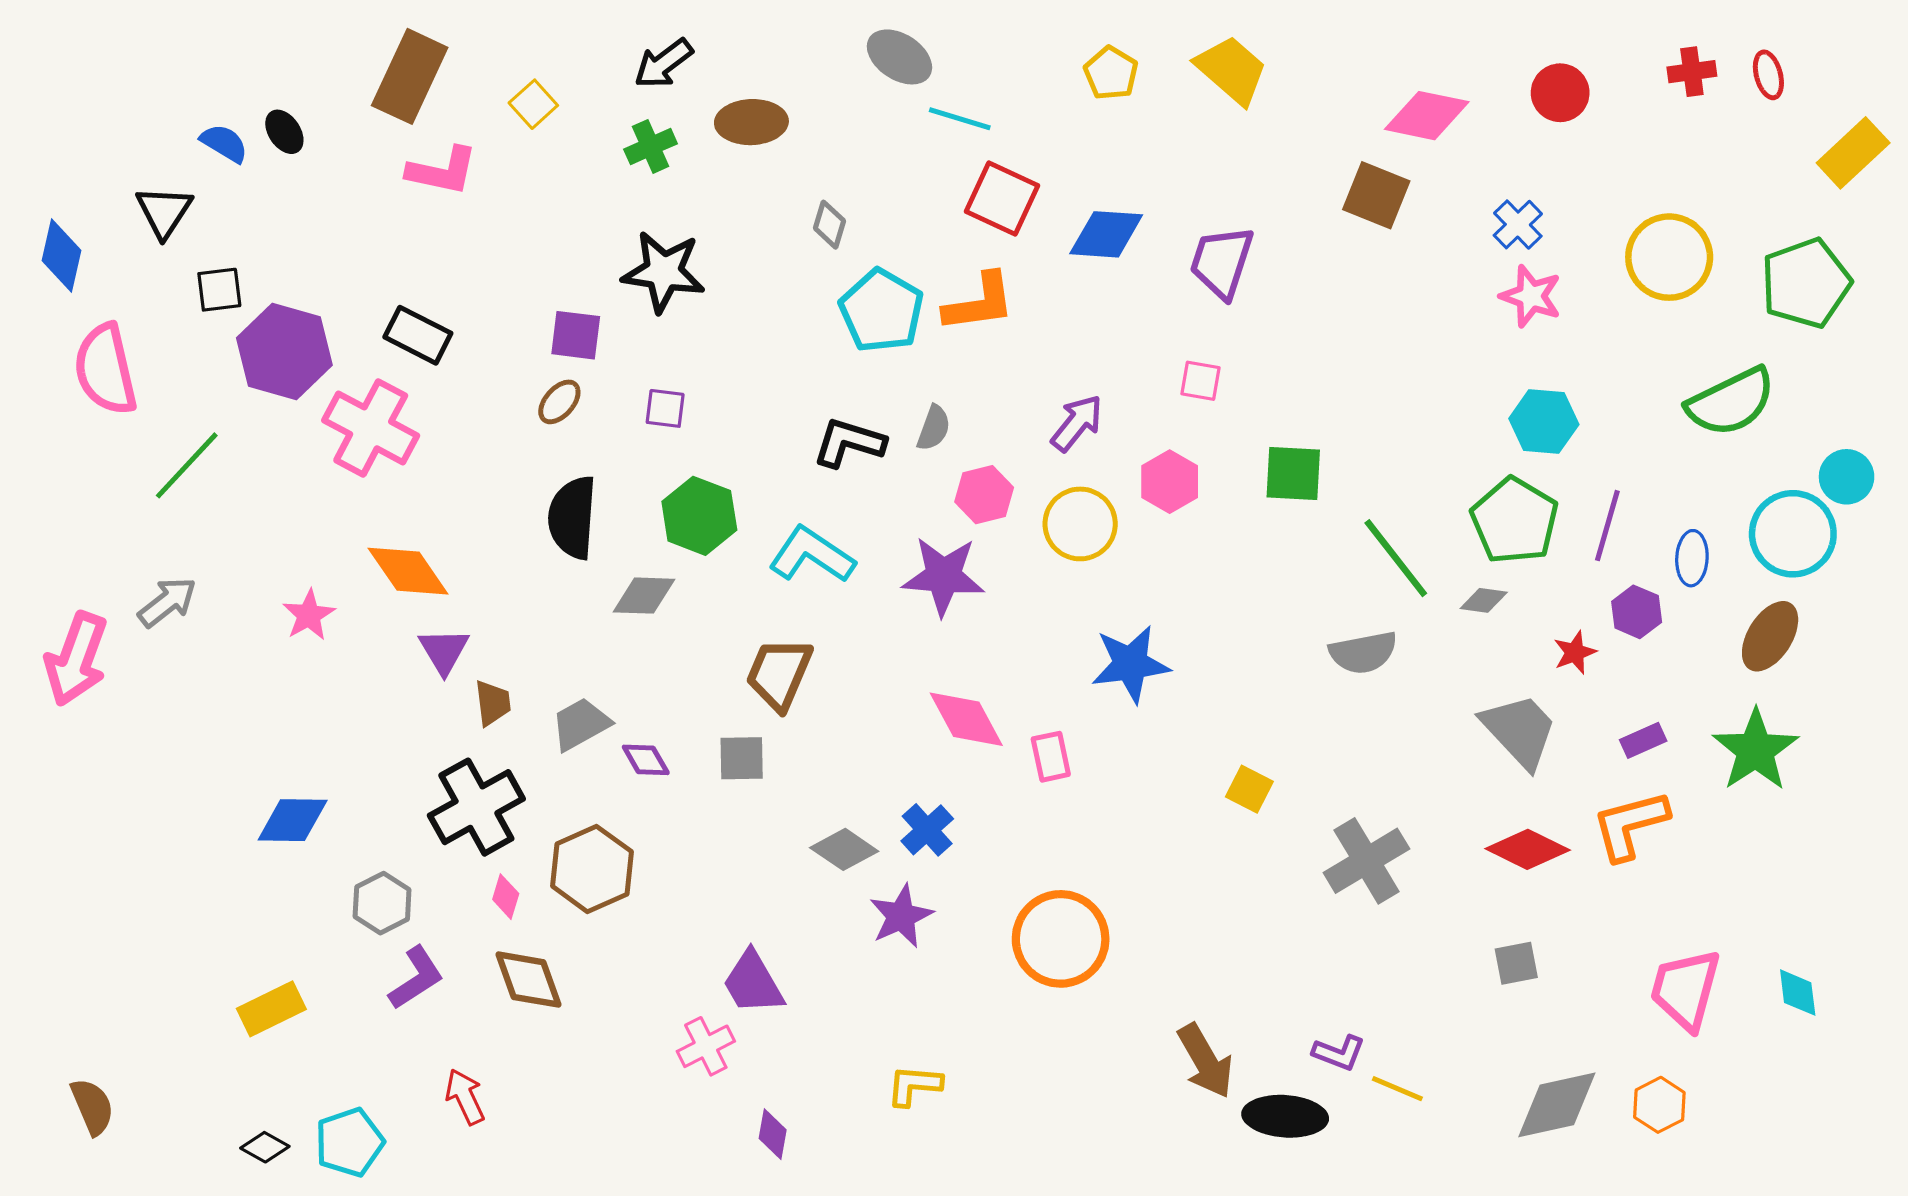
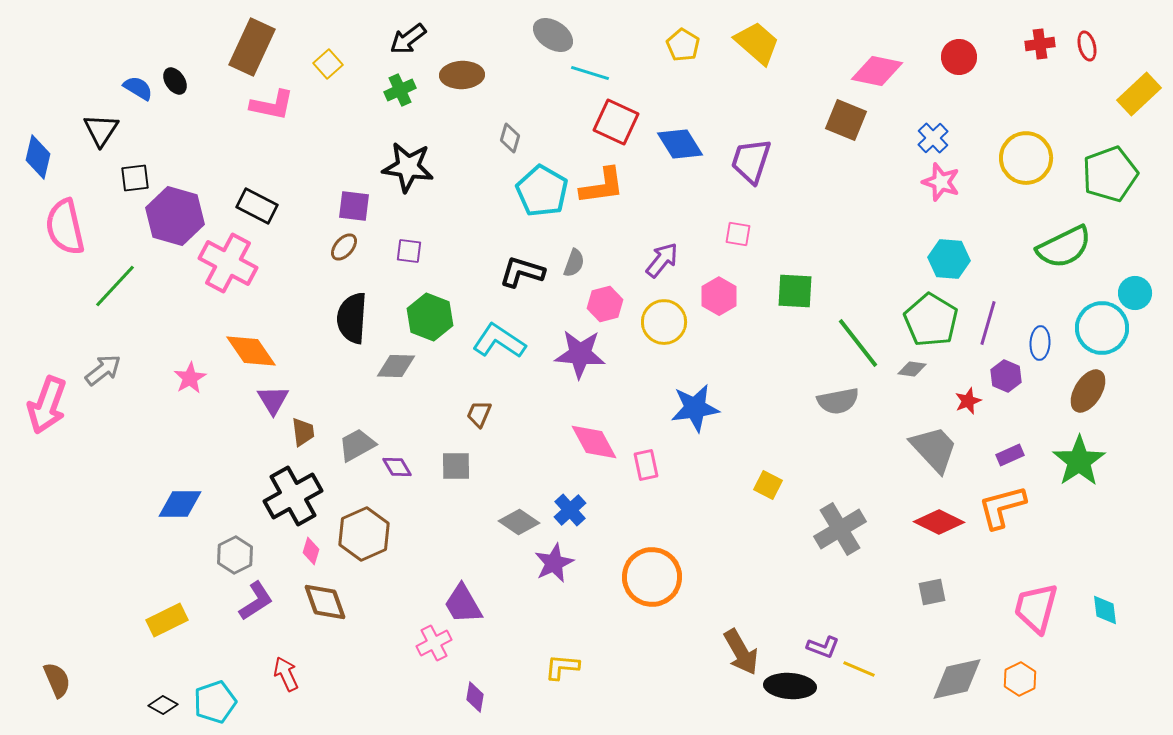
blue diamond: (1106, 234) -> (680, 144), turned 54
brown trapezoid: (779, 674) -> (479, 414), size x0.6

